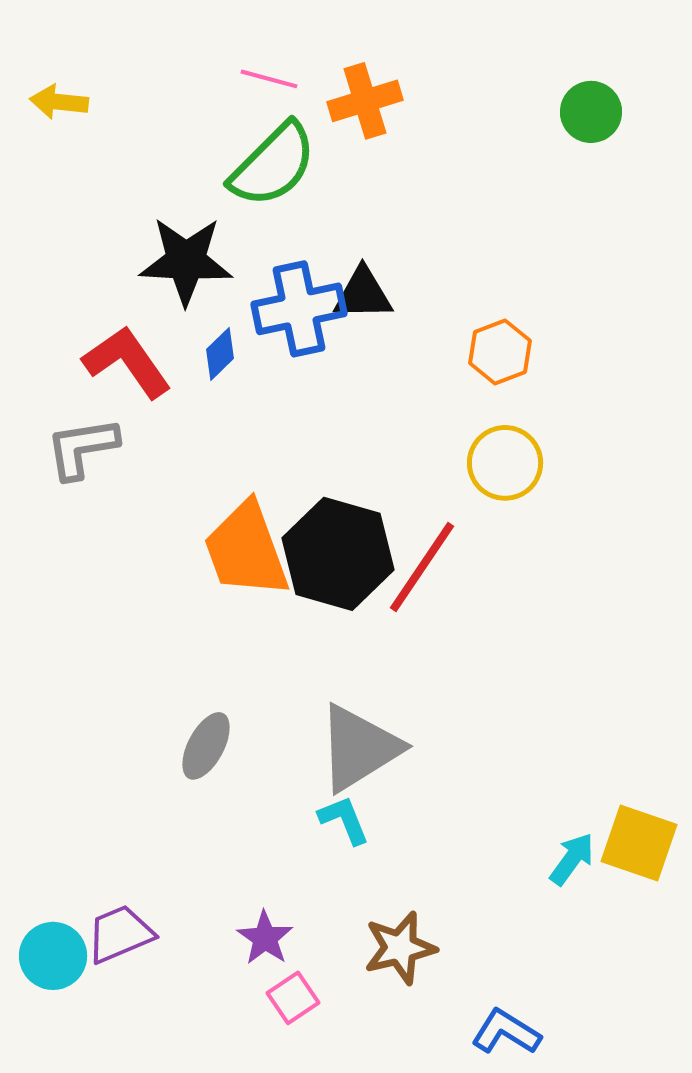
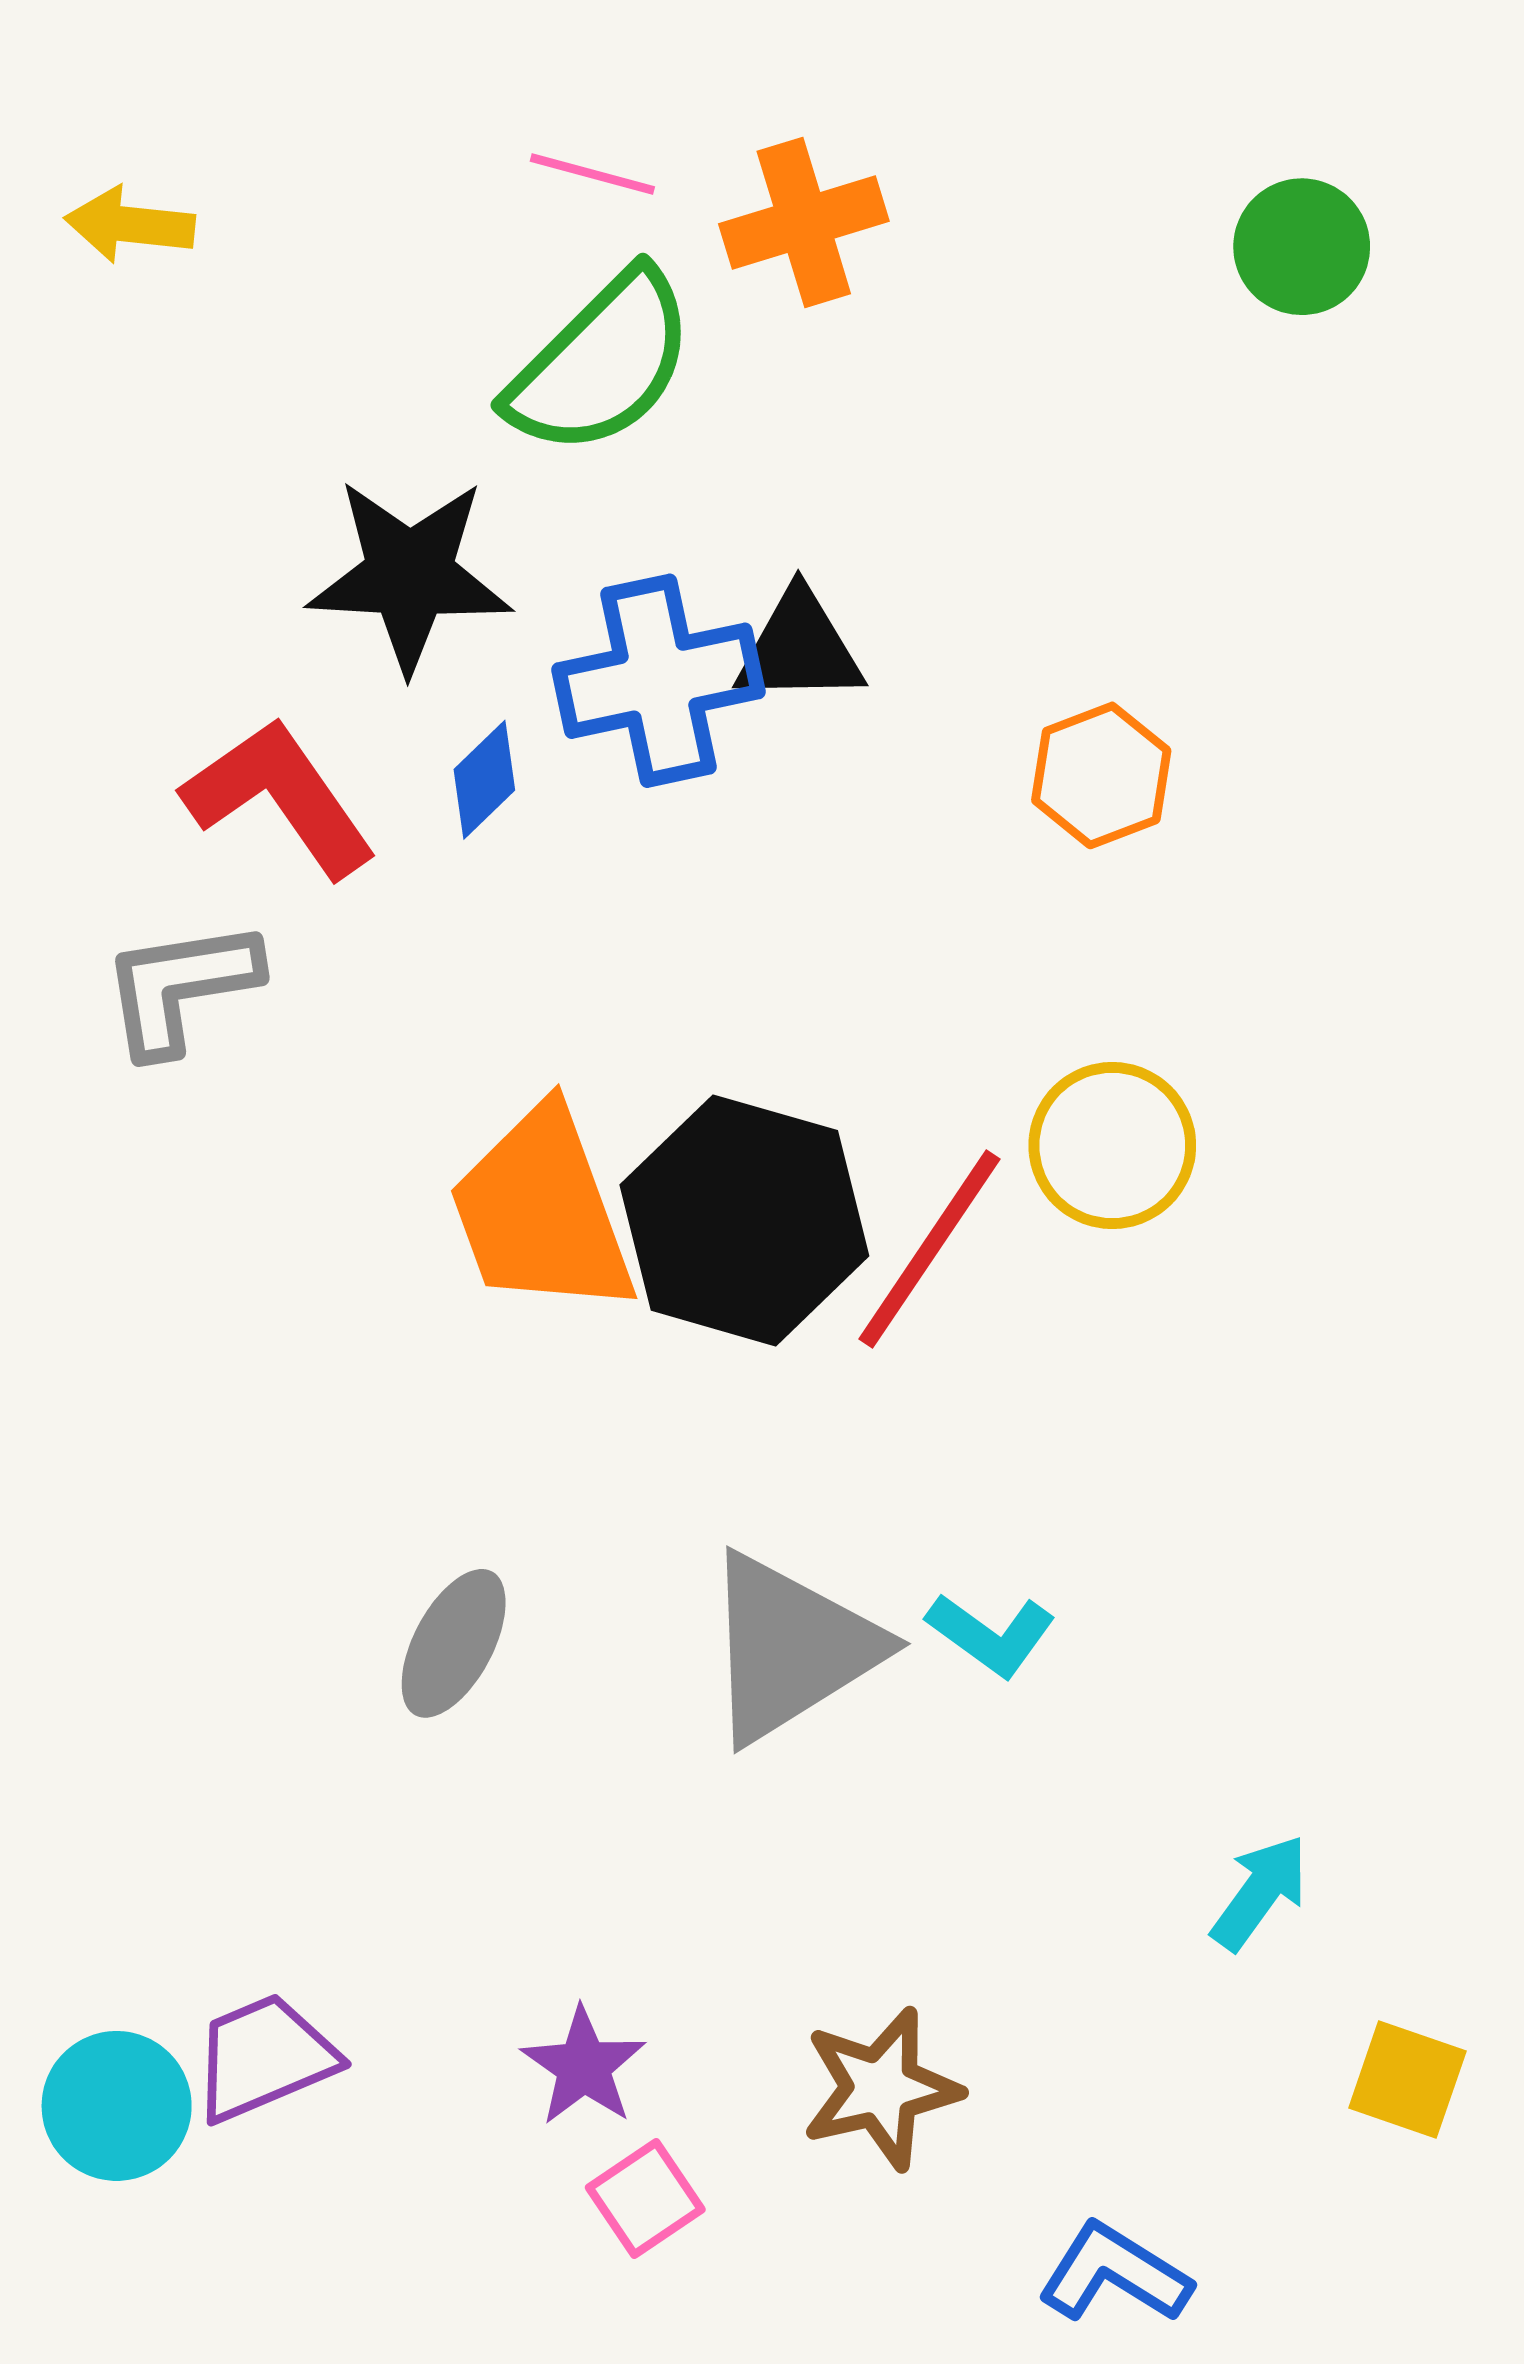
yellow circle: (505, 463) -> (1112, 1145), moved
cyan L-shape: (344, 820) -> (991, 1635), moved, turned 148
yellow square: (639, 843) -> (1407, 2080), moved, size x0.7

